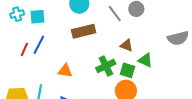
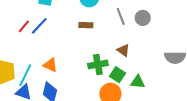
brown rectangle: (84, 31) -> (86, 25), size x0.6
green triangle: (145, 60) -> (138, 82), moved, turned -35
orange triangle: (65, 71) -> (50, 65), moved

